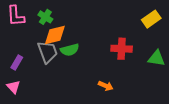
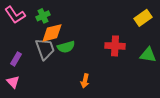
pink L-shape: (16, 16) -> (15, 15), turned -30
green cross: (45, 17) -> (43, 16), turned 32
orange arrow: (106, 86) -> (85, 81), moved, turned 80

